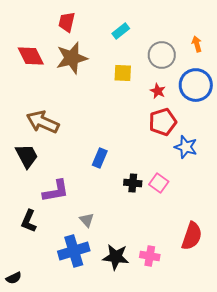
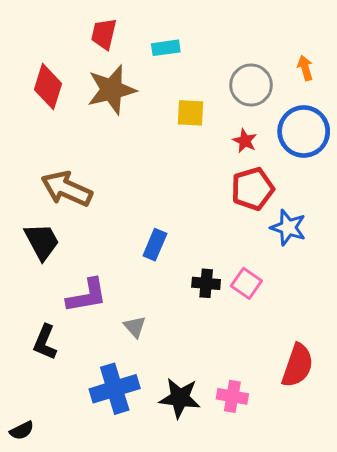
cyan rectangle: (121, 31) -> (166, 48), moved, turned 30
red diamond: (31, 56) -> (48, 87), turned 44
gray triangle: (87, 220) -> (135, 327), moved

